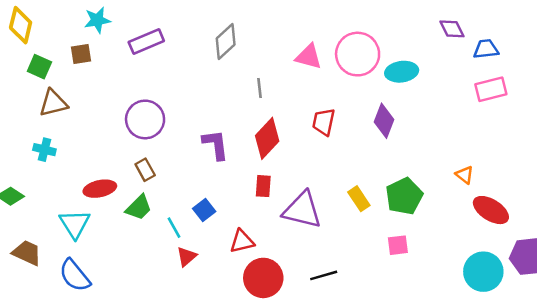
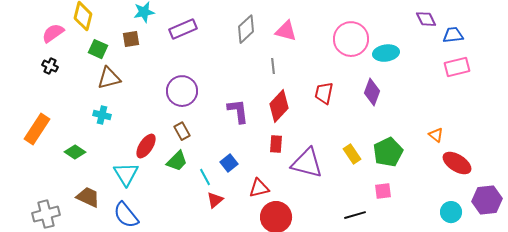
pink triangle: (309, 57) -> (286, 31), moved
red ellipse: (100, 189) -> (146, 146), turned -45
cyan circle: (483, 272) -> (451, 212), size x0.7
black line: (324, 275) -> (355, 215), moved

